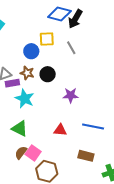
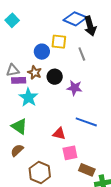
black arrow: (75, 19) -> (90, 26), turned -54
purple star: (71, 95) -> (75, 88), moved
blue line: (93, 127) -> (86, 122), moved
pink square: (33, 153) -> (70, 153), moved, turned 35
brown rectangle: (86, 156) -> (87, 170), moved

